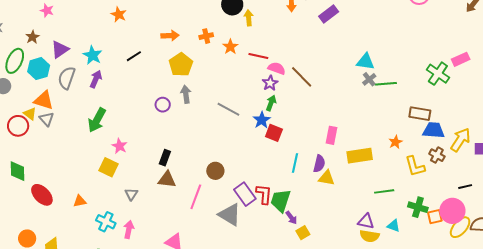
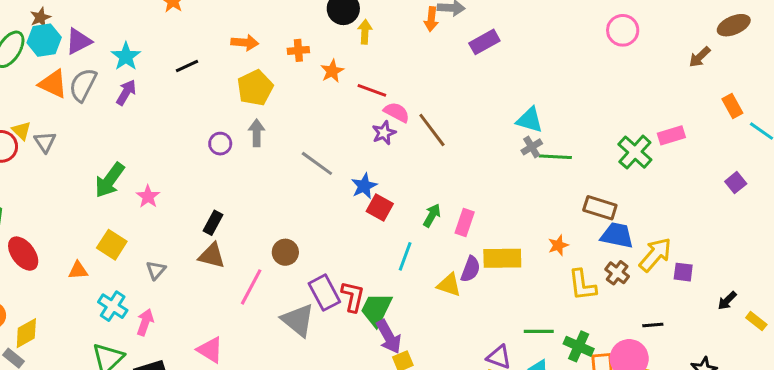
cyan hexagon: (39, 69) -> (44, 40), moved
orange triangle: (44, 100) -> (53, 84), moved
green arrow: (271, 103) -> (432, 215), moved
green arrow: (97, 120) -> (110, 180), moved
purple semicircle: (319, 164) -> (471, 269), moved
yellow square: (109, 167) -> (112, 245), moved
green line: (384, 191) -> (539, 331), moved
purple arrow: (291, 218) -> (389, 337), size x1.6

